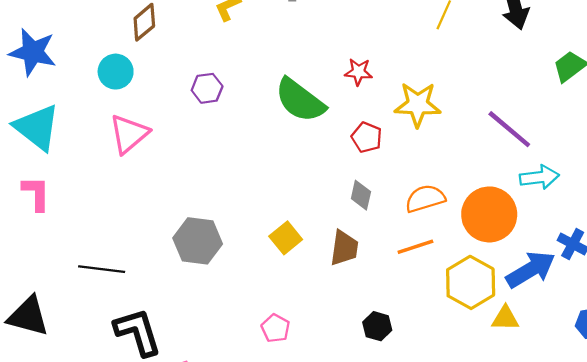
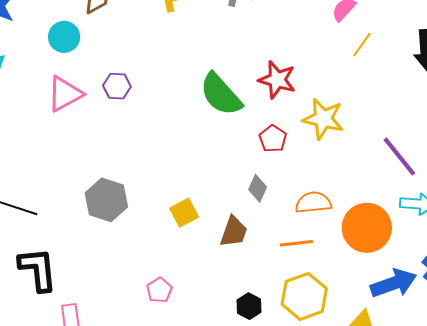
red star: (359, 72) -> (277, 80), size x1.5
purple hexagon: (207, 88) -> (117, 86), moved
yellow hexagon: (471, 282) -> (304, 296), moved

